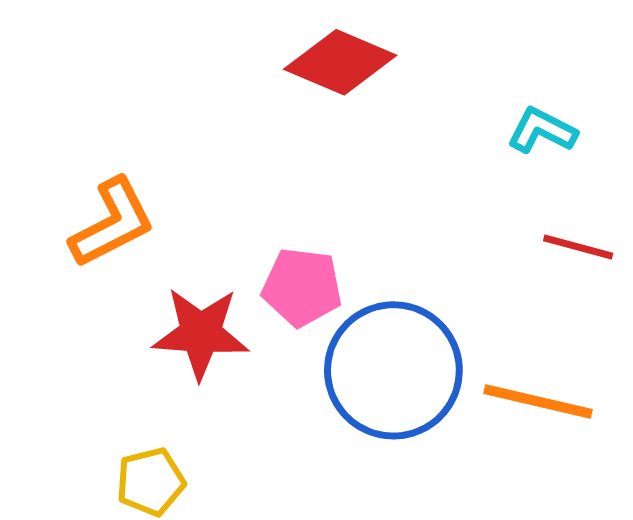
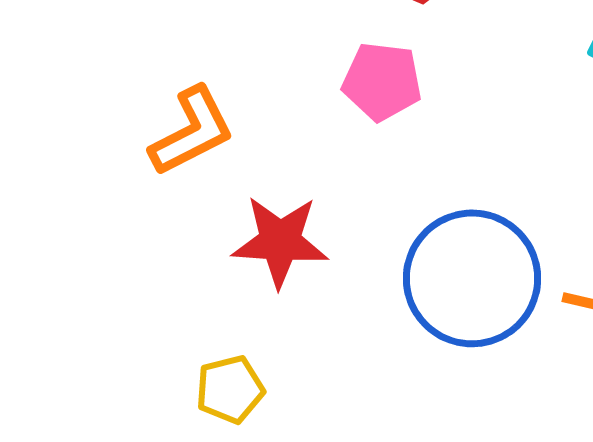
pink pentagon: (302, 287) -> (382, 81), moved

